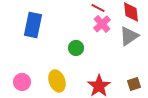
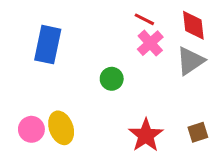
yellow ellipse: (57, 81) -> (61, 128), moved

